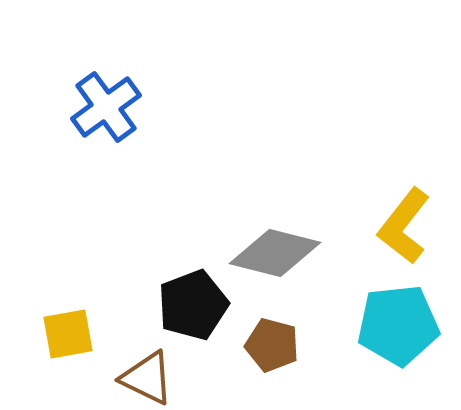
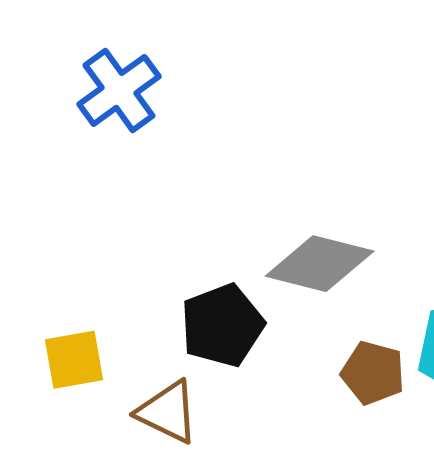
brown pentagon: (272, 345) -> (373, 373), moved

